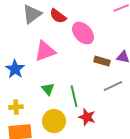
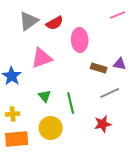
red semicircle: (58, 16) -> (55, 23), turned -66
pink ellipse: (83, 33) -> (80, 40), turned 40
red star: (87, 117) -> (103, 124), moved, turned -30

